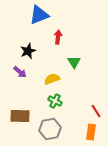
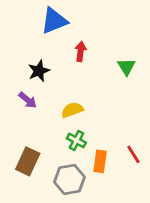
green triangle: (74, 62) -> (127, 67), moved
brown rectangle: (20, 116) -> (28, 161), turned -66
orange rectangle: (91, 132) -> (100, 161), moved

